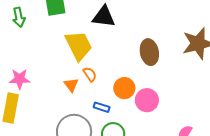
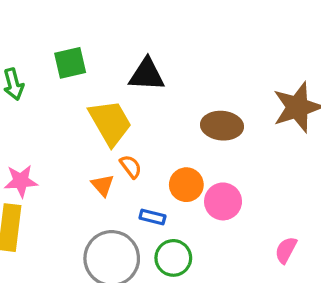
brown ellipse: (149, 52) -> (222, 126), turned -70

